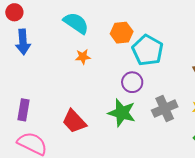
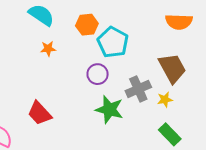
gray cross: (165, 109) -> (138, 89), moved
green star: (122, 113) -> (109, 110), moved

